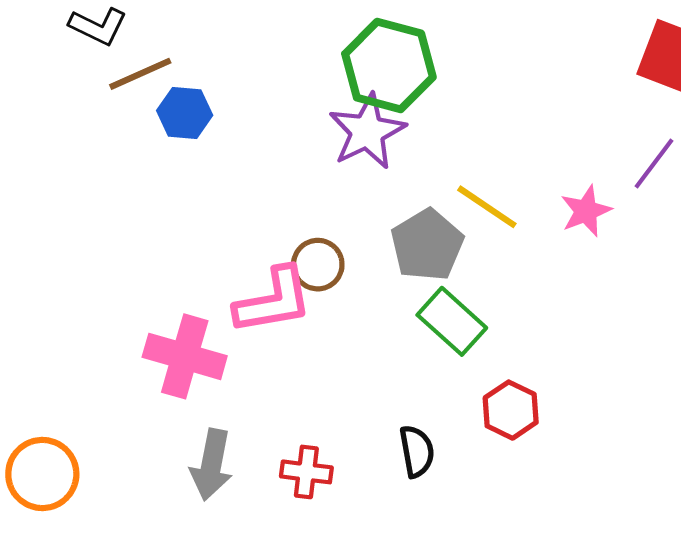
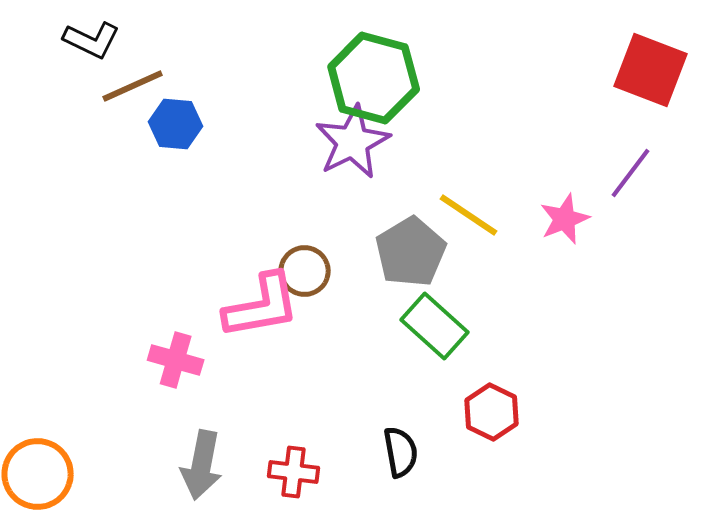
pink cross: (185, 356) -> (176, 360), size x0.7

